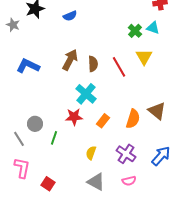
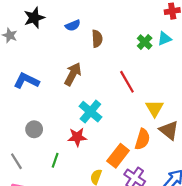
cyan triangle: (153, 28) -> (164, 39), turned -40
yellow triangle: (144, 57) -> (155, 108), moved
brown semicircle: (93, 64) -> (97, 39), moved
orange rectangle: (103, 121) -> (118, 156), moved, size x1.5
gray circle: (35, 124) -> (34, 129), moved

